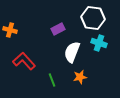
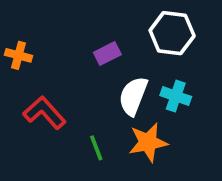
cyan cross: (99, 43) -> (176, 96), moved
orange star: (80, 77) -> (148, 142), size x1.5

